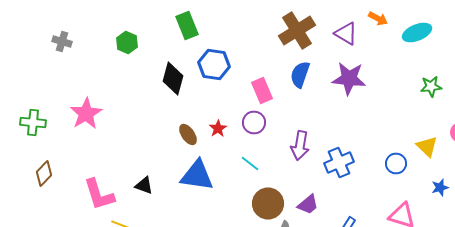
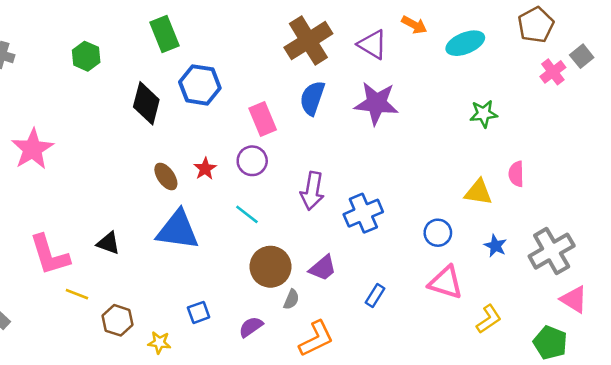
yellow triangle: (427, 146) -> (478, 192), turned -35
blue circle: (396, 164) -> (438, 233), moved
blue star: (440, 188) -> (495, 246), turned -30

